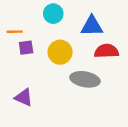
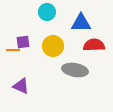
orange line: (15, 32) -> (13, 50), moved

